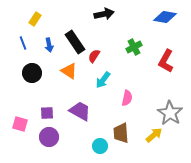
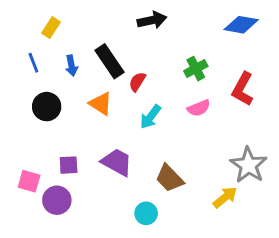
pink semicircle: (127, 98) -> (199, 108), moved, turned 56
brown trapezoid: (121, 133) -> (169, 178), moved, turned -40
purple circle: (49, 137) -> (57, 200), moved

